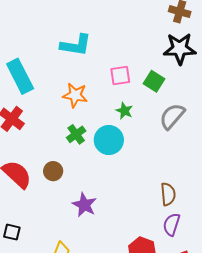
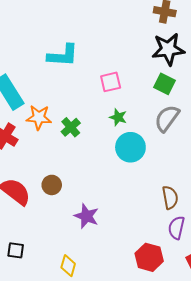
green square: (154, 81) -> (165, 84), moved
orange star: (75, 95) -> (39, 117), moved
green cross: (76, 134) -> (71, 127), moved
cyan circle: (109, 140) -> (130, 147), moved

